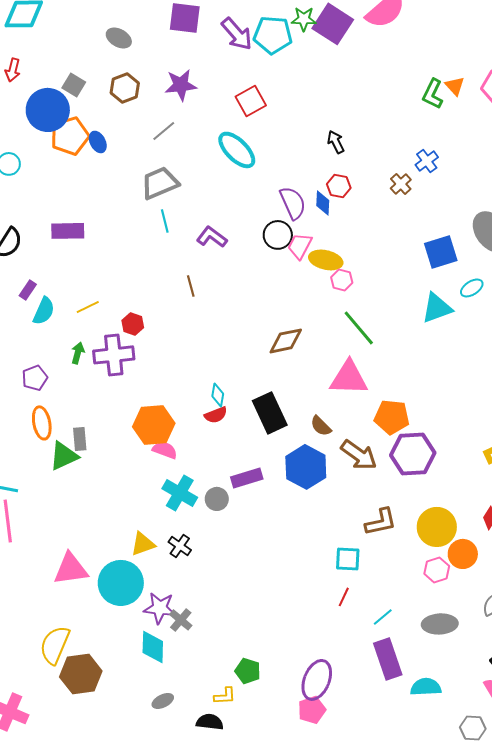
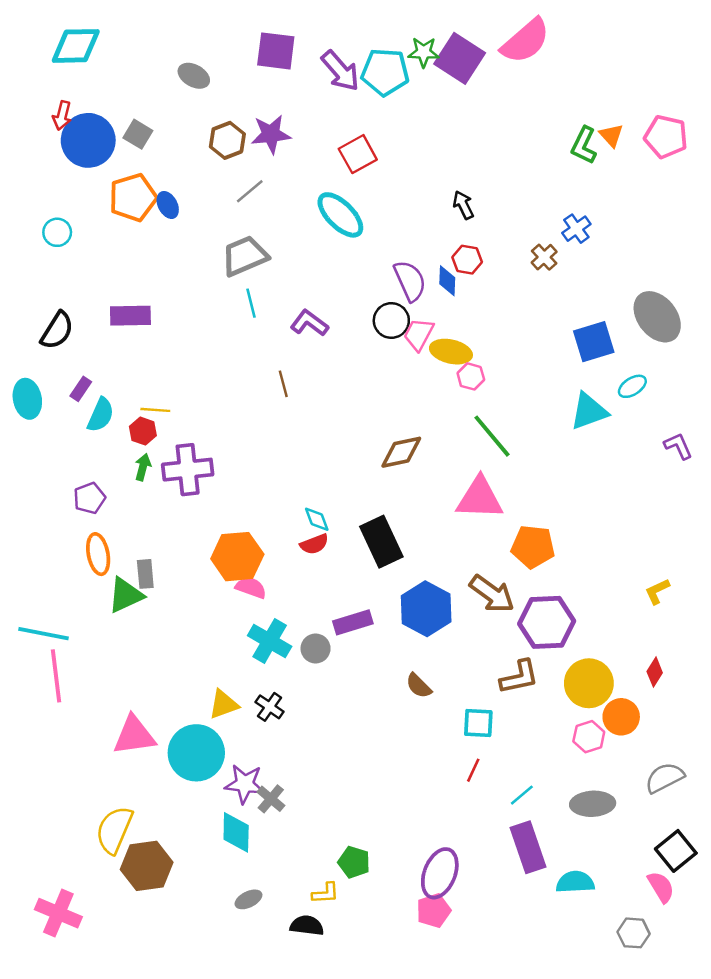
brown hexagon: (125, 88) -> (227, 140), moved
blue circle: (48, 110) -> (88, 140), moved
yellow line: (88, 307) -> (155, 410), turned 30
red hexagon: (133, 324) -> (143, 431), moved
cyan diamond: (218, 395) -> (317, 519), turned -30
brown semicircle: (321, 426) -> (419, 686), moved
purple hexagon: (413, 454) -> (547, 622), moved

